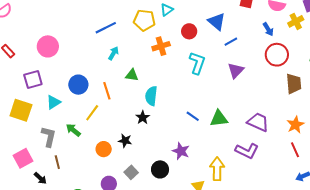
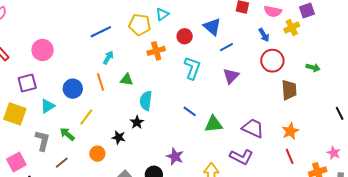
orange line: (107, 91) -> (101, 82), moved
blue line: (193, 116) -> (190, 111), moved
black star: (125, 141) -> (119, 137), moved
brown line: (57, 162) -> (62, 163), moved, turned 64

